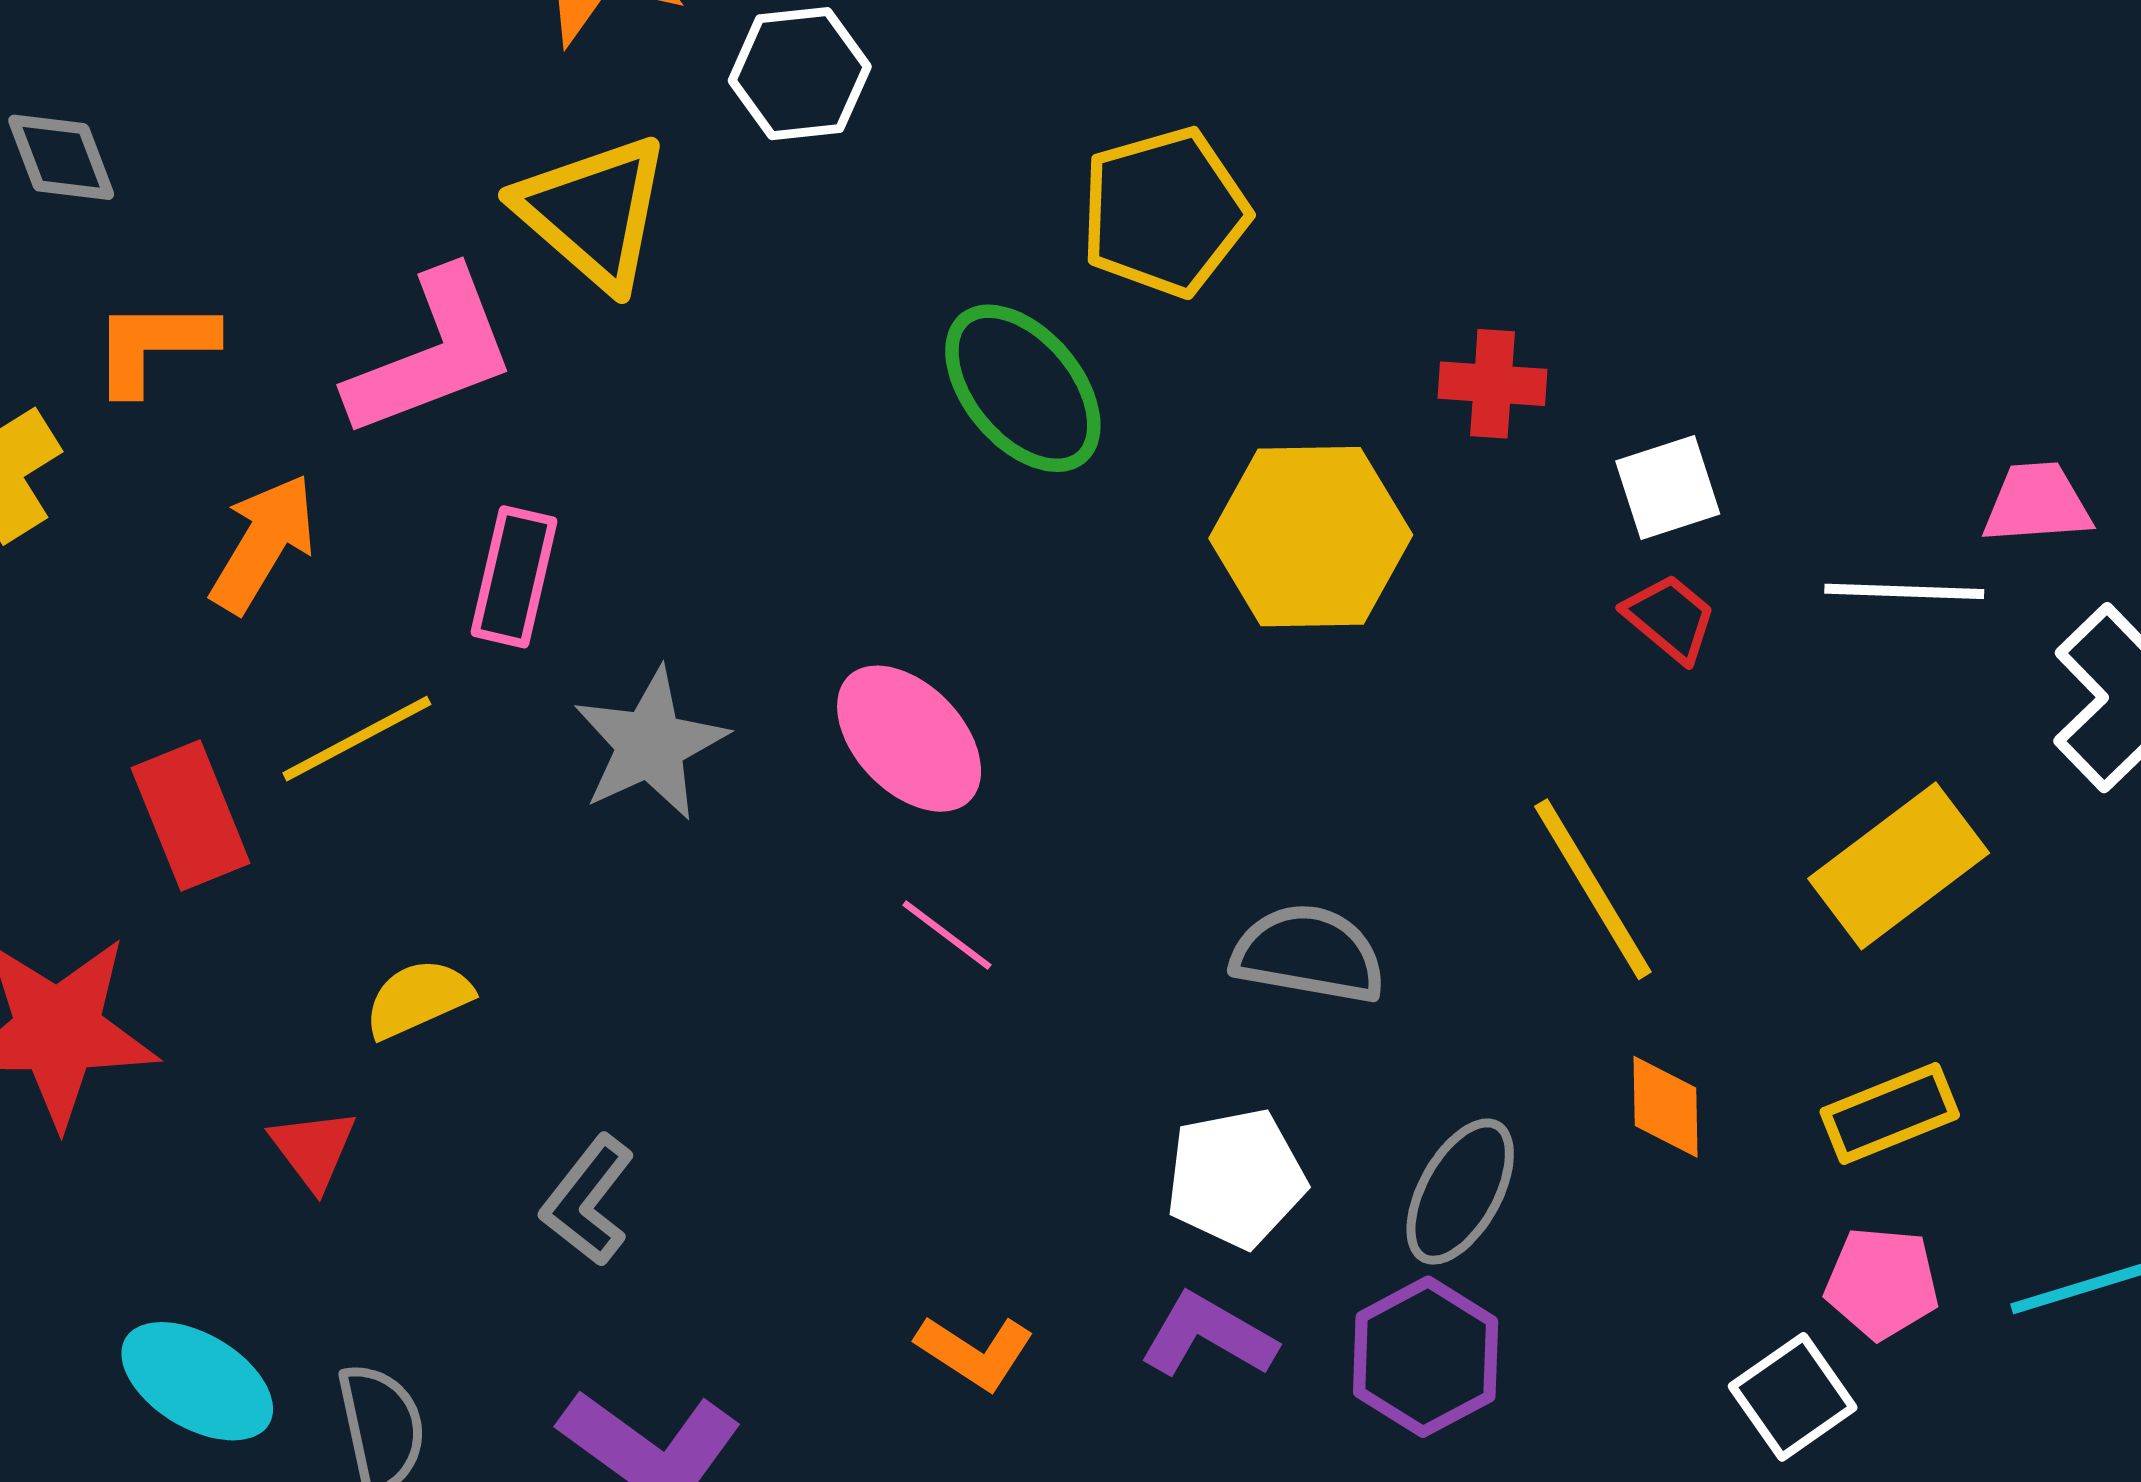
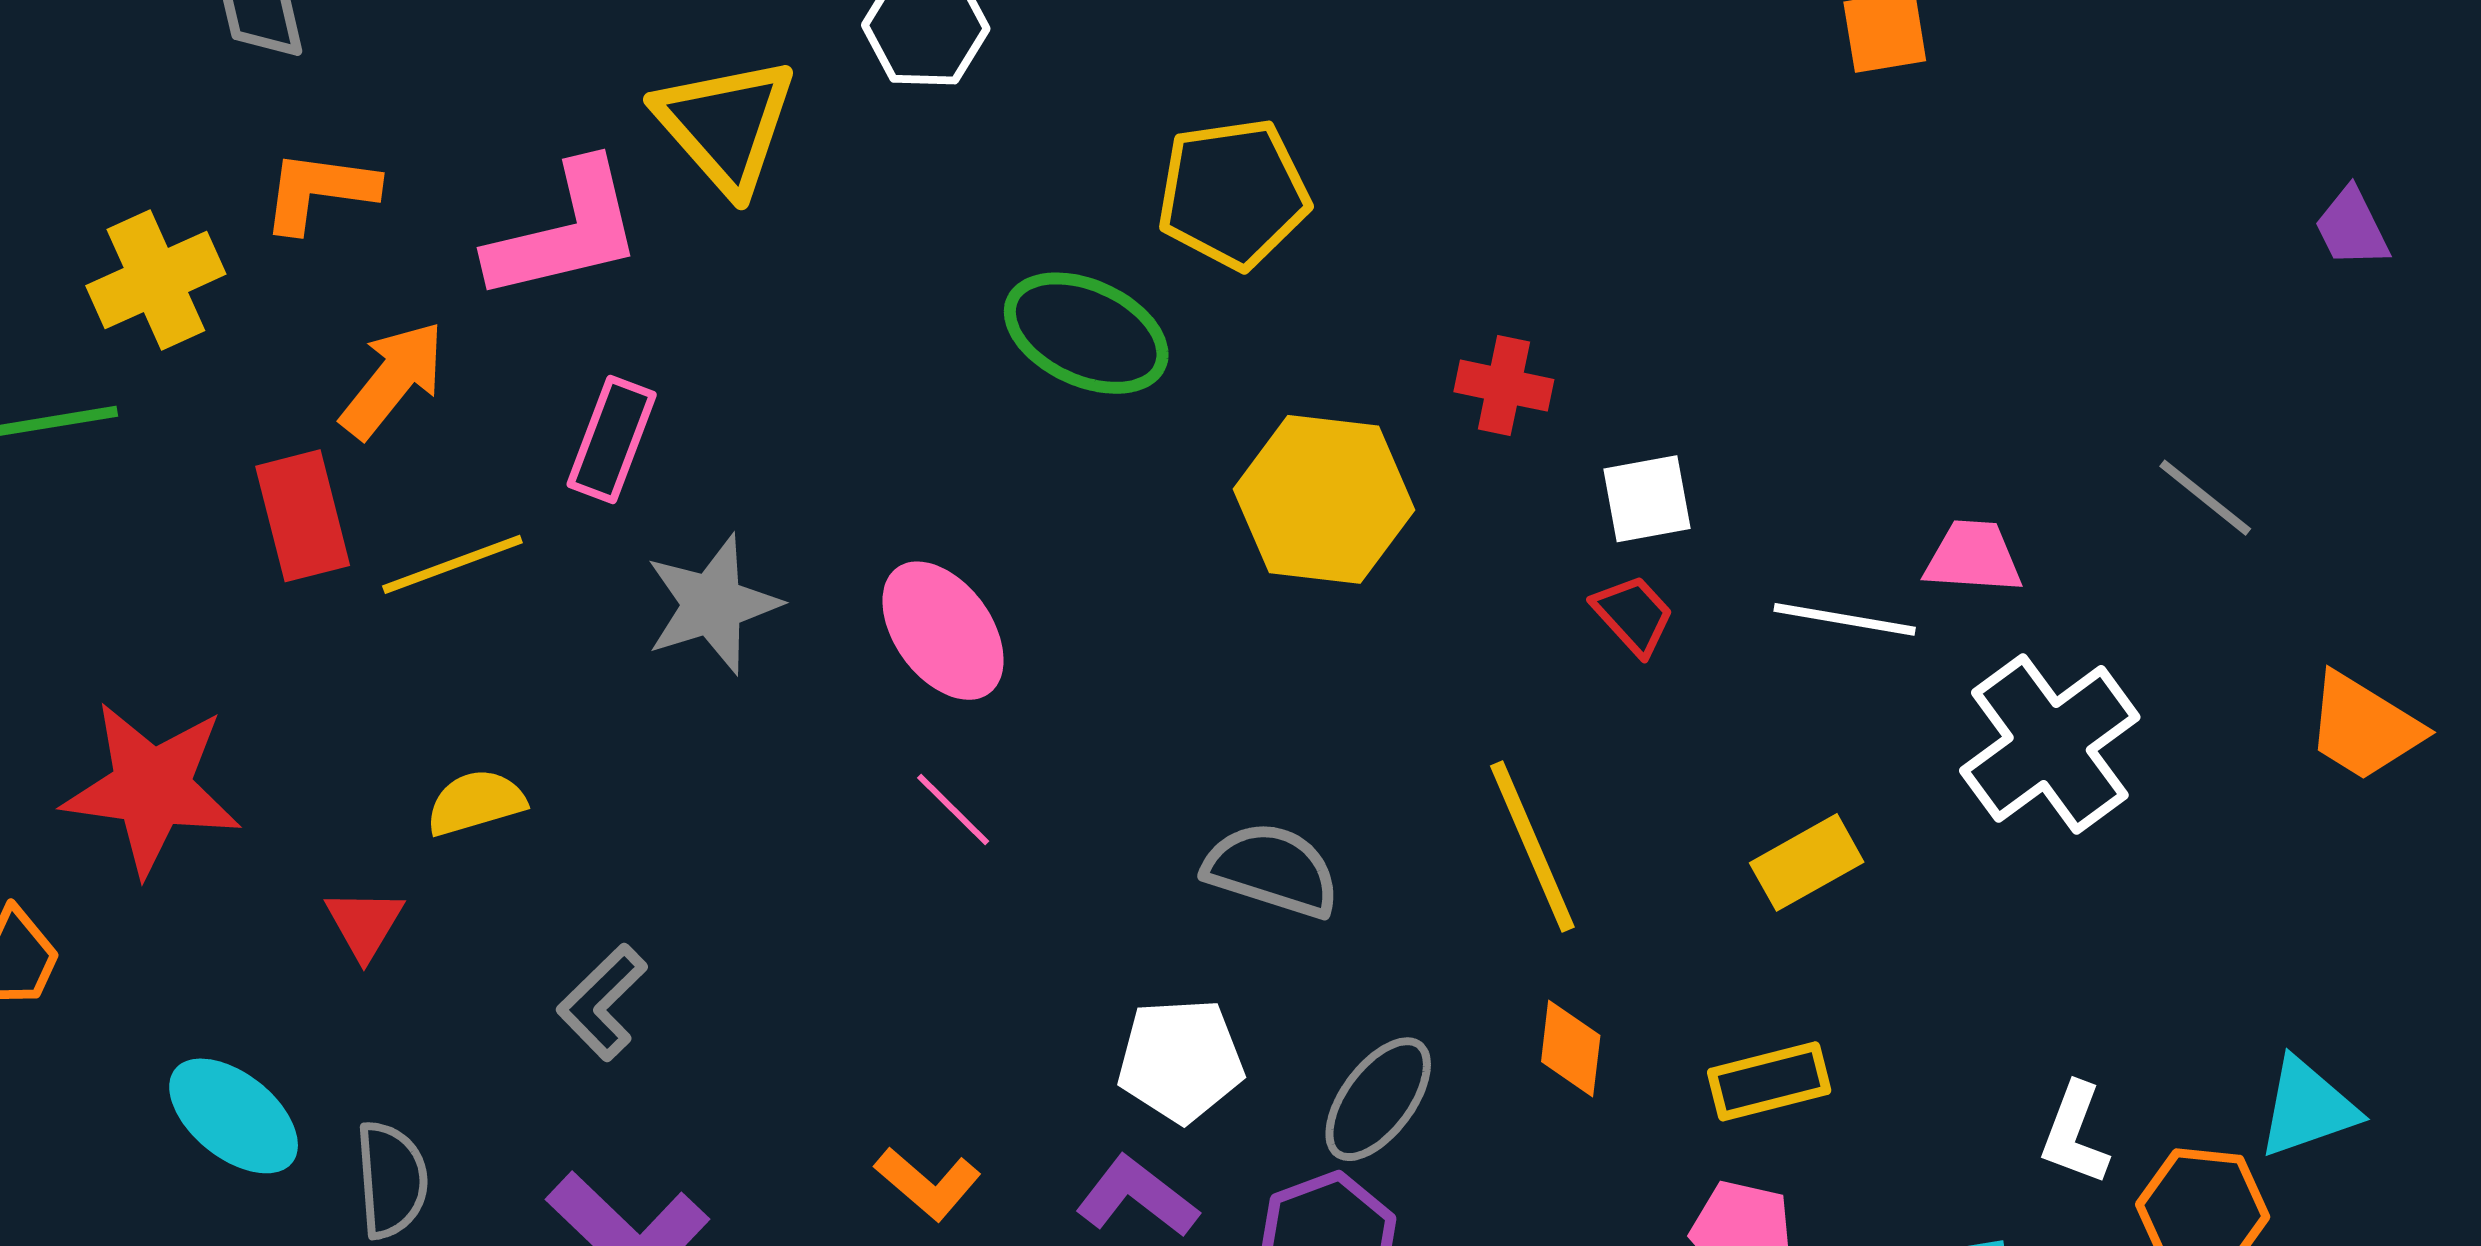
green ellipse: (1023, 388) -> (1086, 333), turned -33
red rectangle: (191, 816) -> (303, 516), moved
yellow rectangle: (1899, 866) -> (1807, 862), size x0.7

